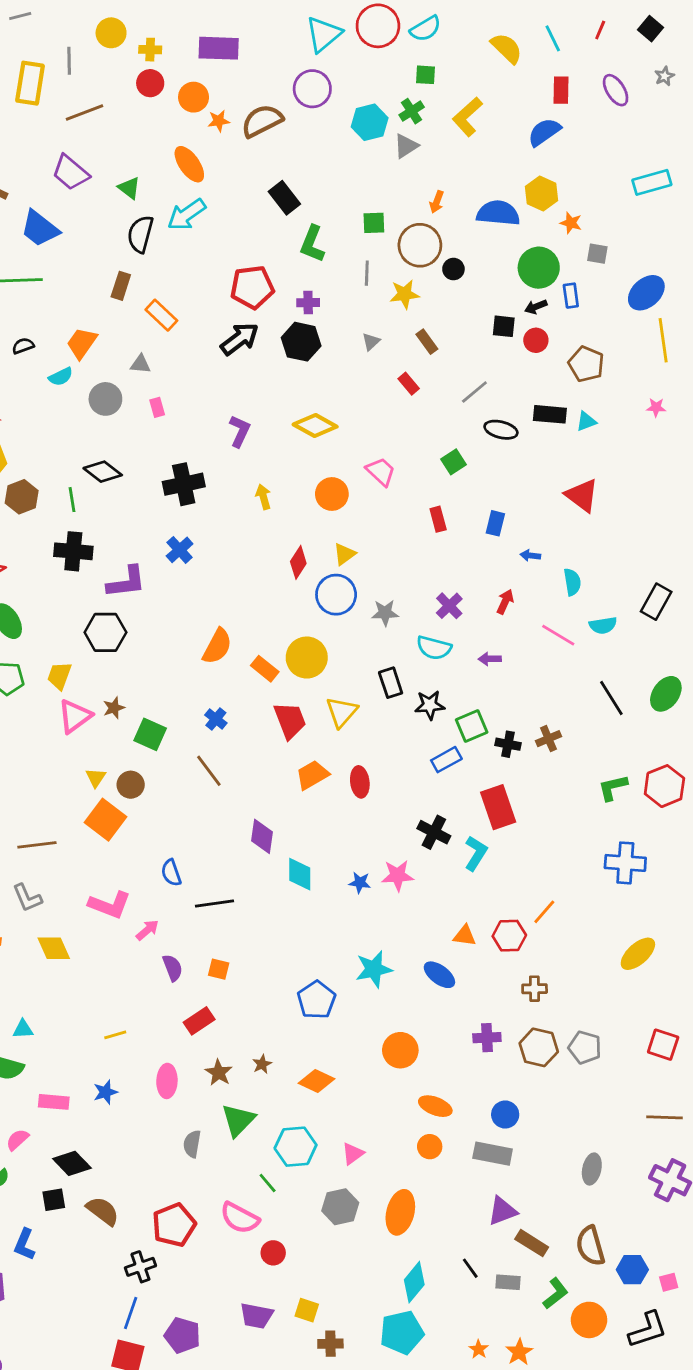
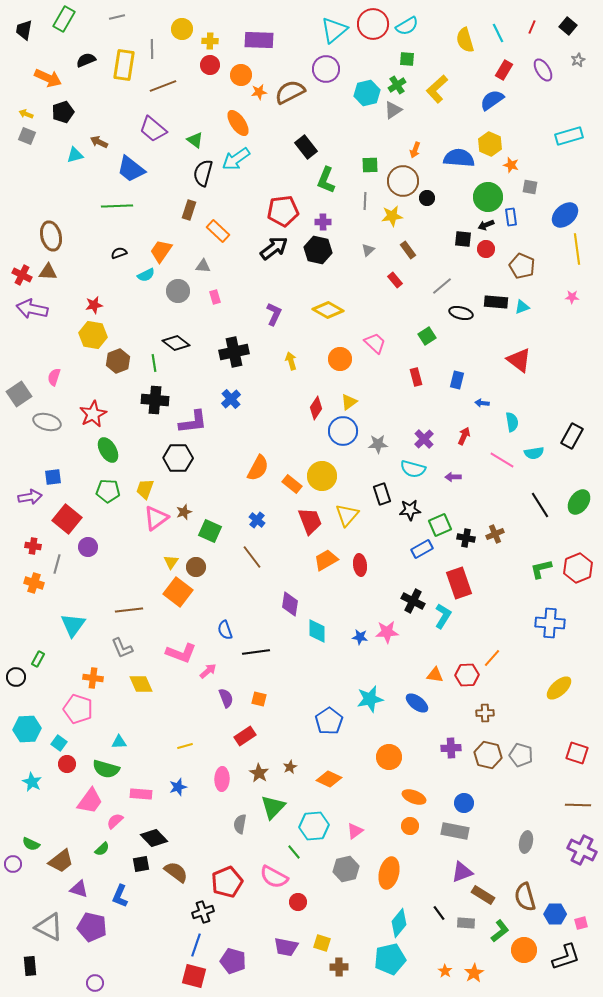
yellow semicircle: (507, 48) -> (465, 40), turned -150
red rectangle: (561, 90) -> (504, 70), turned 30

